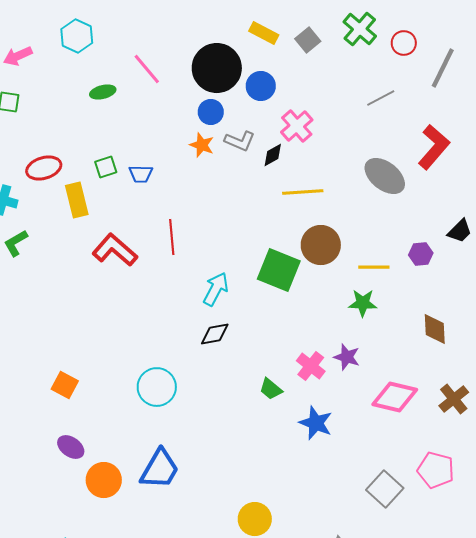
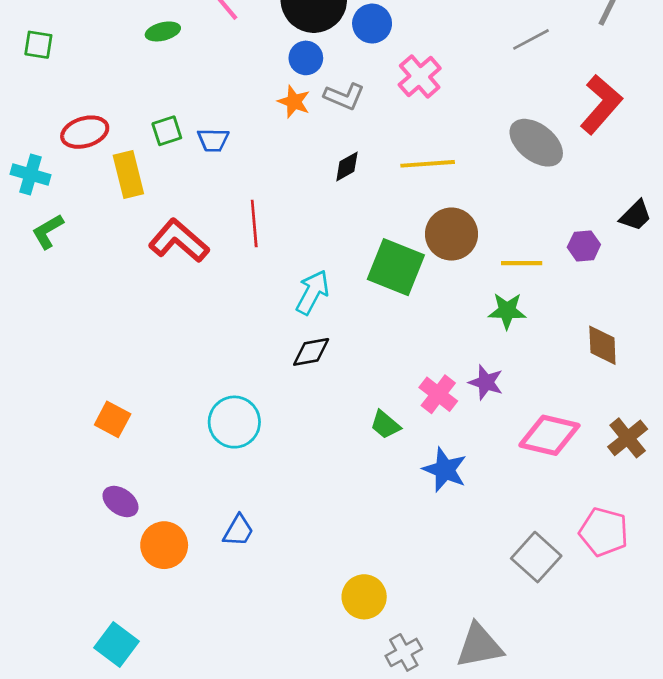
black diamond: (273, 155) -> (347, 167), moved
blue trapezoid: (160, 469) -> (238, 531), size x0.6

